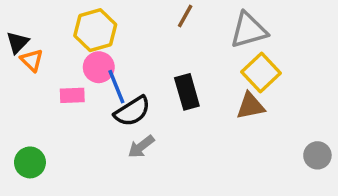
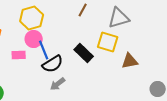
yellow square: (261, 72) -> (108, 42), moved, turned -30
black rectangle: (187, 92) -> (84, 53), turned -30
brown triangle: (250, 106) -> (130, 61), moved

